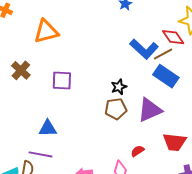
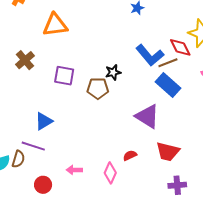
black star: (119, 87) -> (113, 72), moved
brown pentagon: (116, 109) -> (98, 88), moved
purple triangle: (150, 110) -> (147, 116), turned 48
blue triangle: (48, 128) -> (44, 121), turned -36

